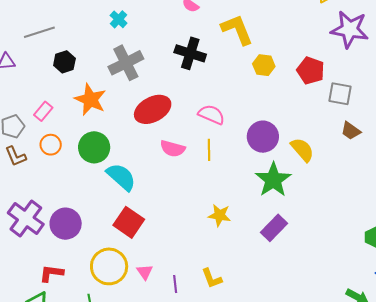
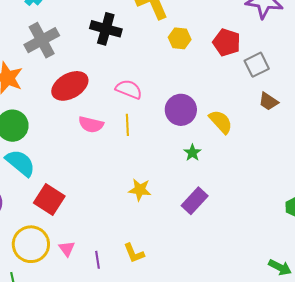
gray square: (340, 94) -> (257, 65), turned -35
cyan semicircle: (121, 177) -> (20, 163), moved
green star: (273, 180) -> (192, 153), size x0.5

